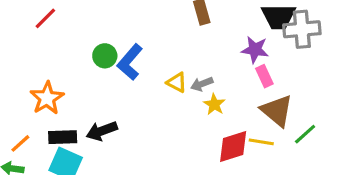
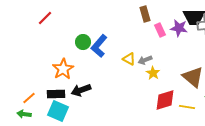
purple star: (255, 50) -> (179, 28), moved
pink rectangle: (264, 76) -> (160, 30), moved
orange star: (47, 98) -> (63, 69), moved
yellow line: (261, 142) -> (187, 107), moved

